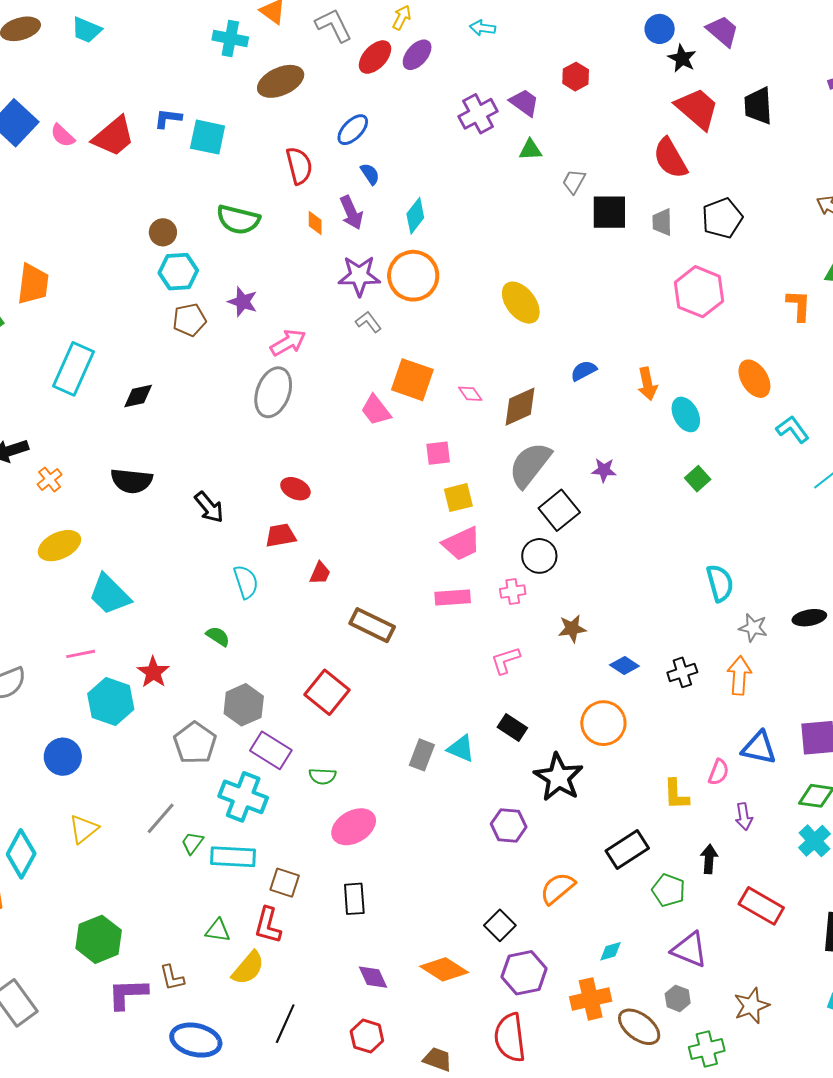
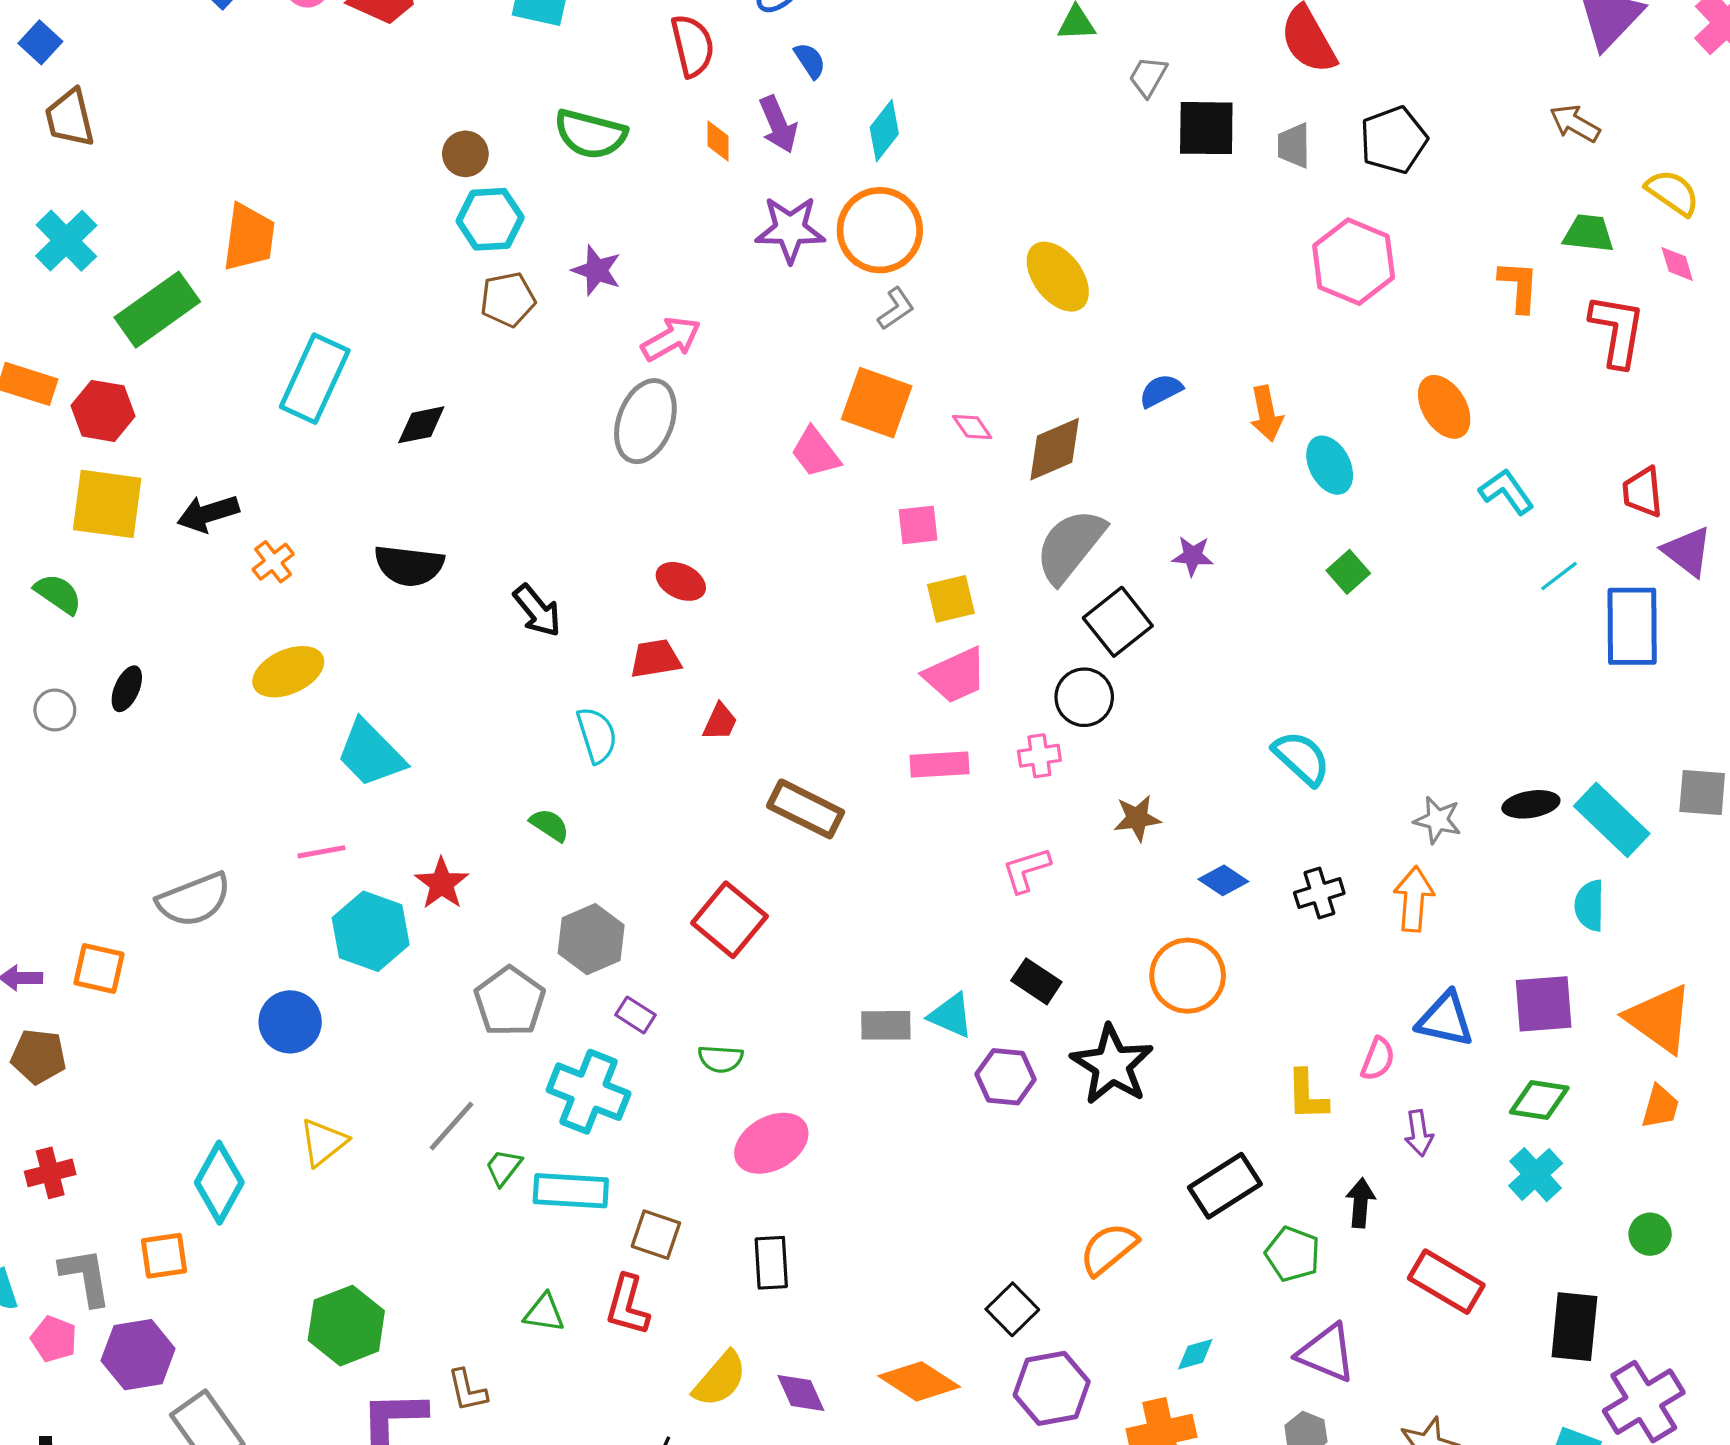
gray L-shape: (368, 322) -> (896, 309), moved, turned 92
cyan semicircle: (720, 583) -> (1302, 758), moved, turned -33
purple rectangle: (271, 750) -> (635, 1015), size x0.6
gray rectangle: (422, 755) -> (886, 1025), turned 68
purple hexagon: (509, 825) -> (1006, 1077), moved
yellow semicircle: (248, 968) -> (720, 1379), moved

